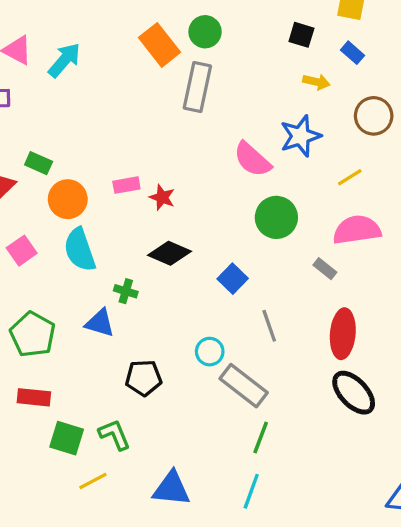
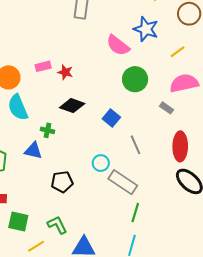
blue star: (300, 136) -> (146, 29), turned -30
green L-shape: (114, 435) -> (57, 225), moved

